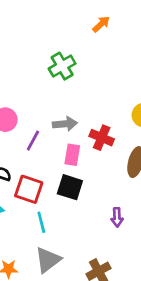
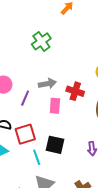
black square: (70, 187) -> (55, 145), moved
red square: (29, 189) -> (25, 134), turned -30

